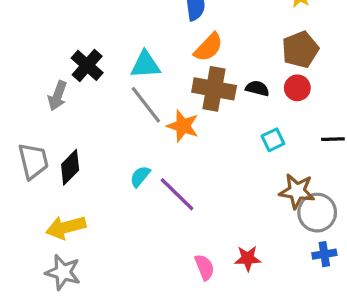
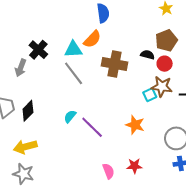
orange semicircle: (209, 47) -> (92, 39), moved
black semicircle: (257, 88) -> (147, 55), moved
orange star: (183, 126) -> (135, 125), moved
brown star: (297, 191) -> (162, 87), moved

